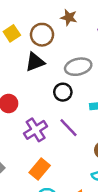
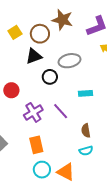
brown star: (69, 17) -> (62, 20), size x1.5
black circle: (63, 92) -> (50, 77), moved
orange rectangle: (40, 169) -> (36, 145), turned -54

